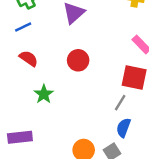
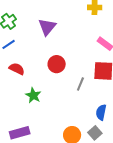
gray line: (120, 103) -> (80, 84), moved

